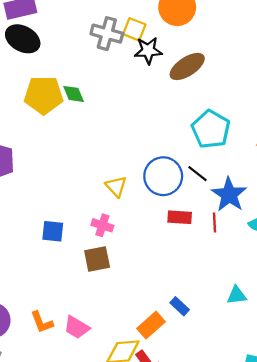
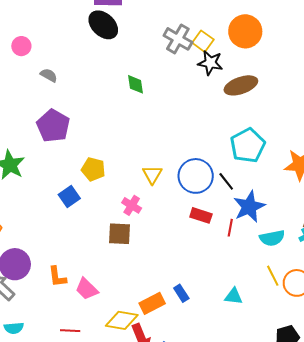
yellow pentagon: (44, 95) -> (93, 169), moved, size x0.7
blue square: (53, 231) -> (69, 197), moved, turned 35

